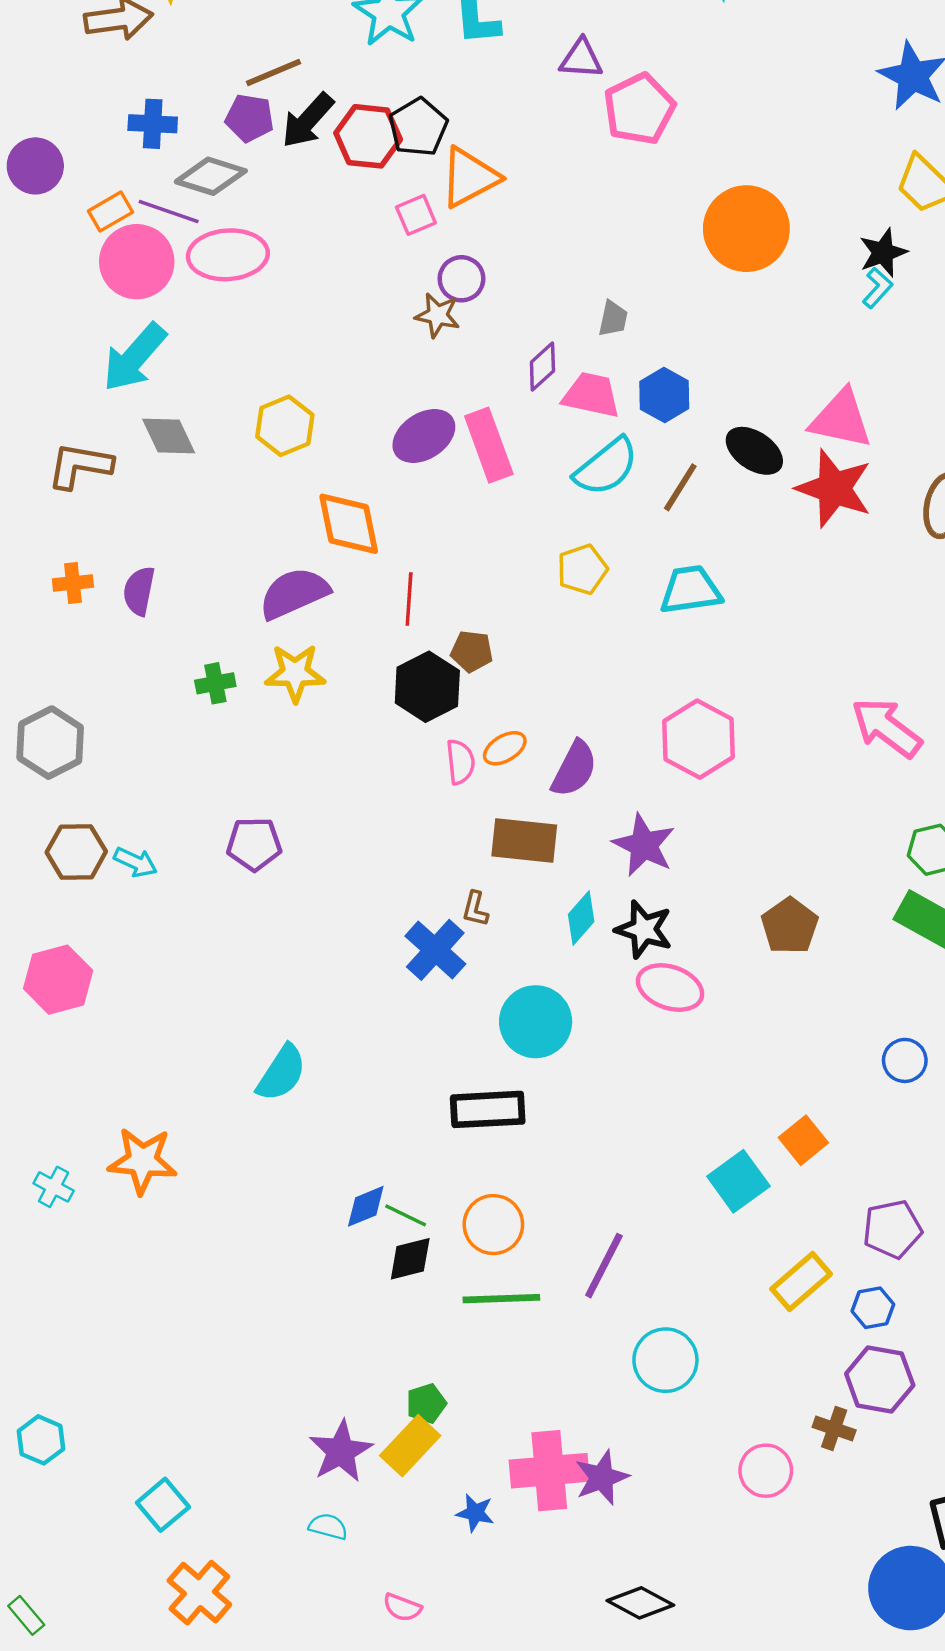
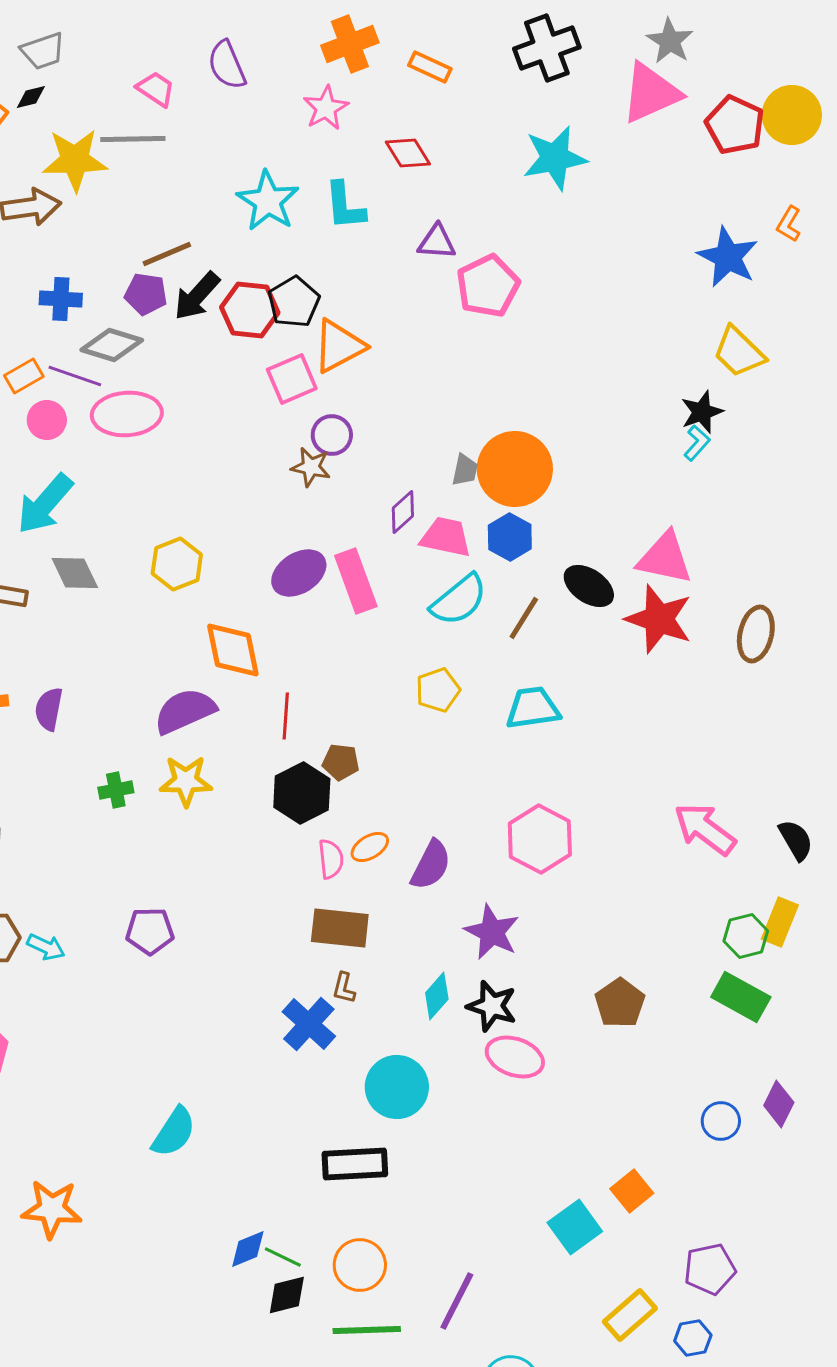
pink square: (416, 215) -> (292, 379), size x1.4
orange circle: (746, 229) -> (515, 469), moved
pink circle: (137, 262) -> (47, 420), size x0.6
brown rectangle: (524, 841) -> (340, 928), moved

